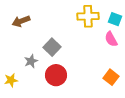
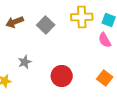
gray square: (52, 47) -> (46, 25), moved
red circle: (56, 75) -> (62, 76), moved

